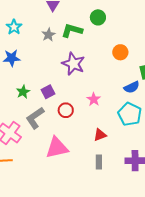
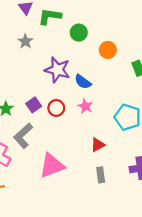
green circle: (98, 17) -> (79, 33), moved
green L-shape: (72, 30) -> (50, 16), moved
blue semicircle: (132, 87) -> (83, 82), moved, turned 70
red circle: (66, 110) -> (56, 108), moved

